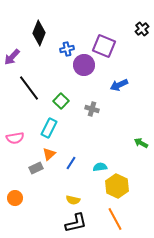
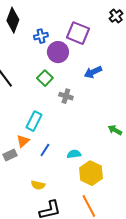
green square: (61, 101) -> (45, 78), moved
cyan rectangle: (49, 128) -> (34, 121), moved
yellow semicircle: (73, 200) -> (38, 185), moved

